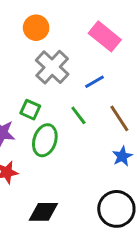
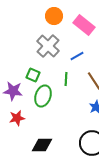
orange circle: (36, 28) -> (54, 16), moved
green line: (78, 115) -> (66, 79), turned 40

